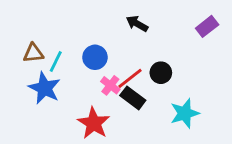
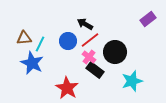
black arrow: (137, 24) -> (85, 24), moved
black circle: (161, 73) -> (115, 52), size x1.5
red line: (130, 78) -> (90, 40), moved
pink cross: (110, 85) -> (89, 57), moved

